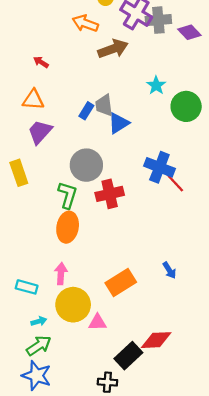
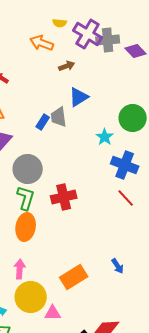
brown arrow: (113, 49) -> (67, 66), size x0.6
cyan star: (156, 85) -> (105, 137), moved
blue triangle: (118, 123) -> (79, 97), moved
gray circle: (86, 165) -> (28, 169), moved
blue cross: (159, 167) -> (125, 165), moved
red line: (175, 183) -> (126, 198), moved

